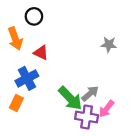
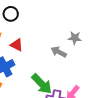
gray arrow: (90, 94) -> (59, 52), moved, turned -112

